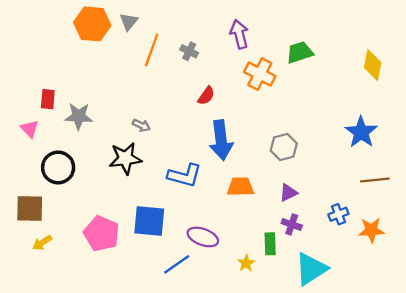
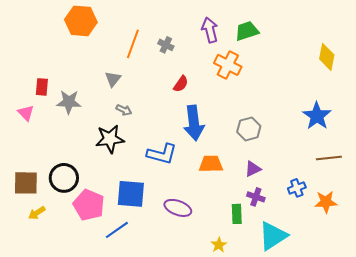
gray triangle: (129, 22) -> (113, 79), moved
green trapezoid: (300, 52) -> (247, 31), moved
black circle: (58, 167) -> (64, 178), moved
yellow star: (246, 263) -> (219, 245), moved
blue line: (177, 264) -> (117, 230), moved

